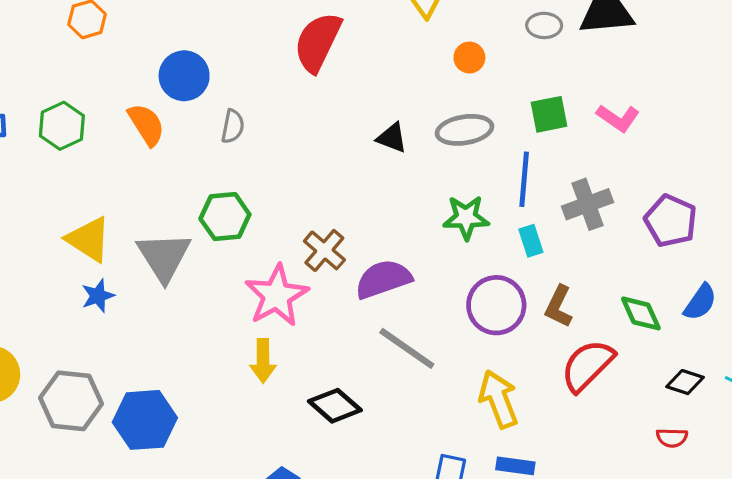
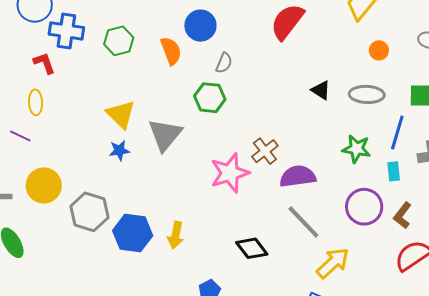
green hexagon: (225, 217) -> (210, 98), moved
yellow arrow: (263, 361) -> (176, 235), moved
yellow arrow: (499, 399) -> (333, 263), moved, turned 57

